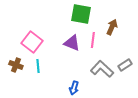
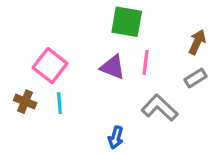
brown arrow: (112, 27) -> (197, 42), moved
gray rectangle: (125, 65) -> (196, 78), moved

